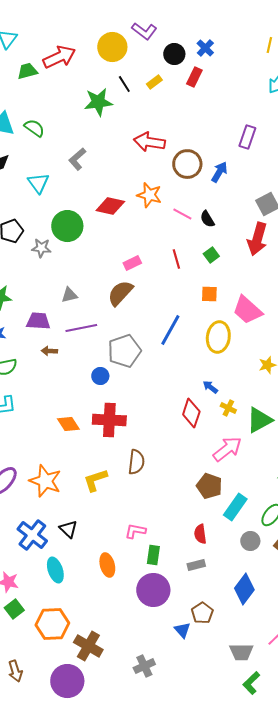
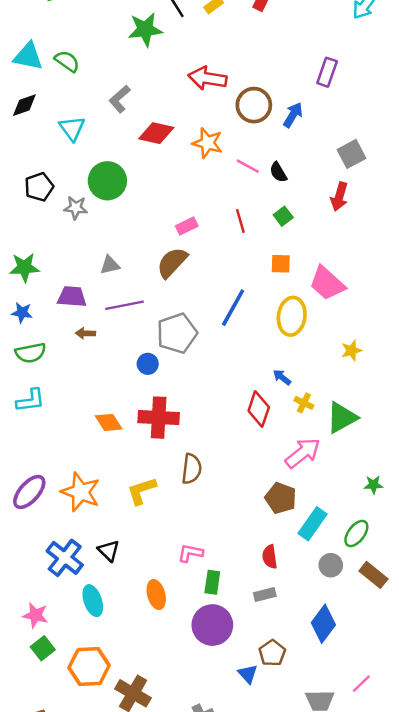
red diamond: (110, 206) -> (156, 133), moved
red arrow: (257, 239) -> (339, 197), size x0.7

